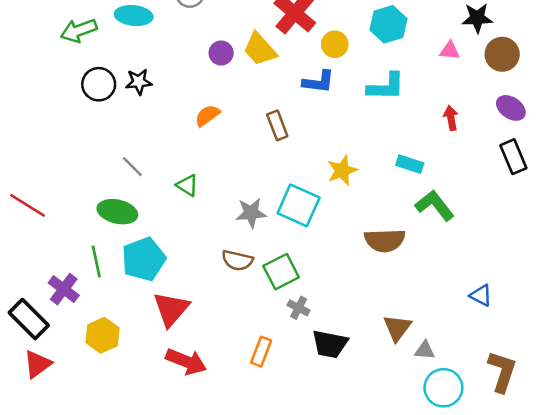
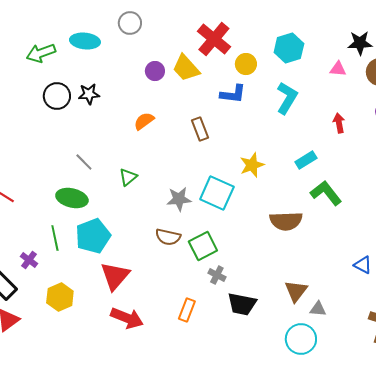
cyan L-shape: (386, 87) -> (287, 98), turned -60
cyan rectangle: (410, 164) -> (306, 160), turned -50
green triangle: (187, 185) -> (128, 177), turned 48
purple cross: (64, 289) -> (29, 260), size x0.7
cyan circle: (443, 388) -> (301, 339), moved

